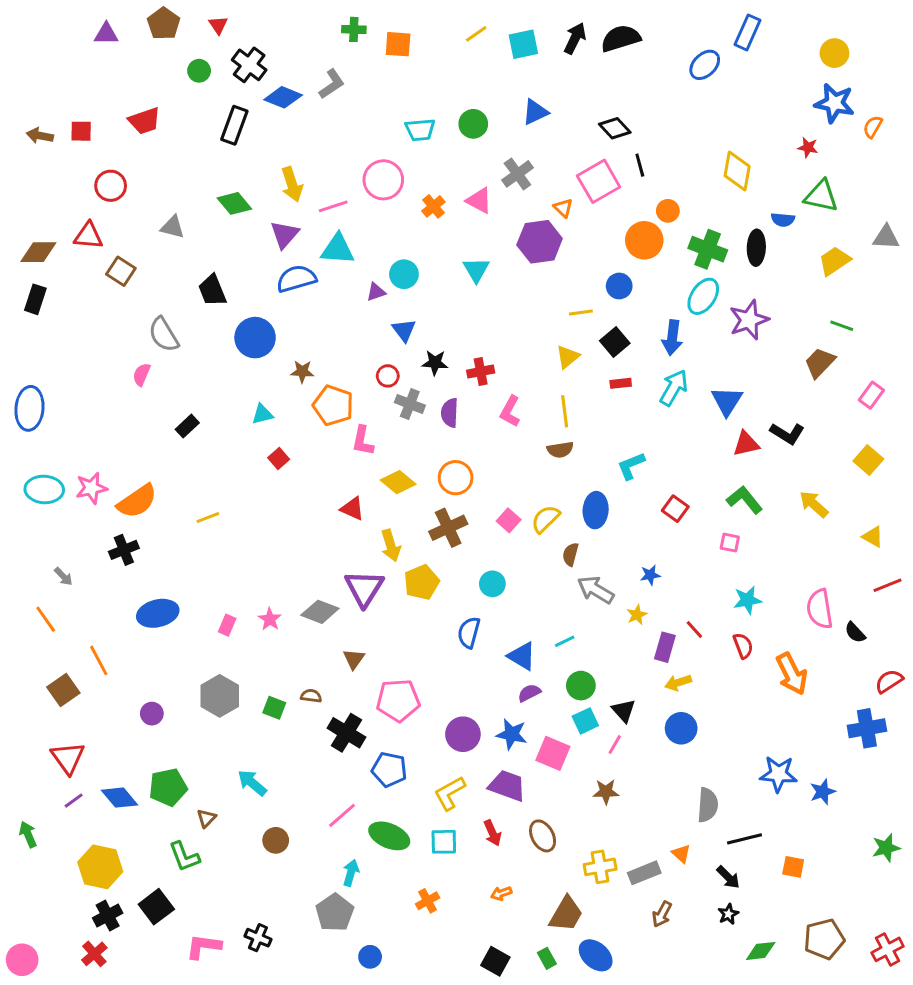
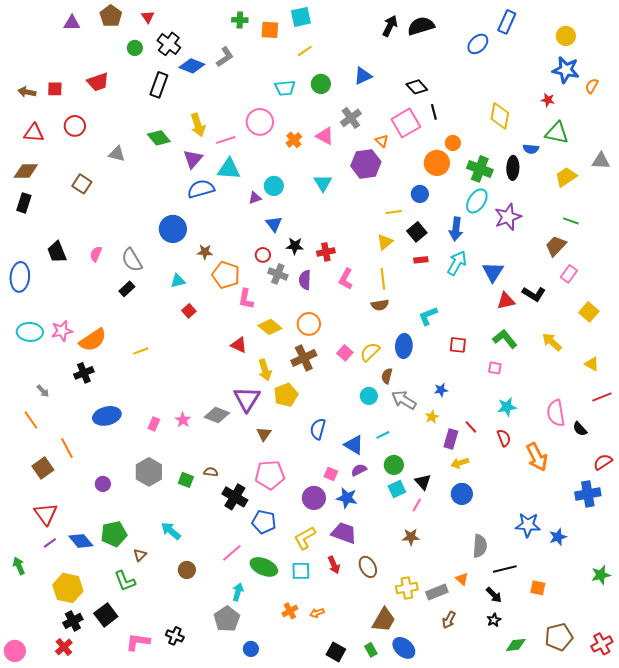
yellow line: (476, 34) -> (305, 51), moved
cyan square: (523, 44) -> (301, 17), moved
red triangle: (88, 236) -> (34, 133), moved
black trapezoid: (212, 290) -> (57, 252), moved
gray semicircle: (164, 335) -> (132, 260), moved
pink rectangle: (871, 395) -> (569, 274), moved
red square: (675, 509) -> (458, 345), turned -30
cyan circle: (492, 584) -> (369, 396), moved
brown triangle: (354, 659) -> (264, 434), moved
pink square: (553, 753) -> (331, 474), moved, size x0.6
orange arrow: (501, 893) -> (317, 613), moved

